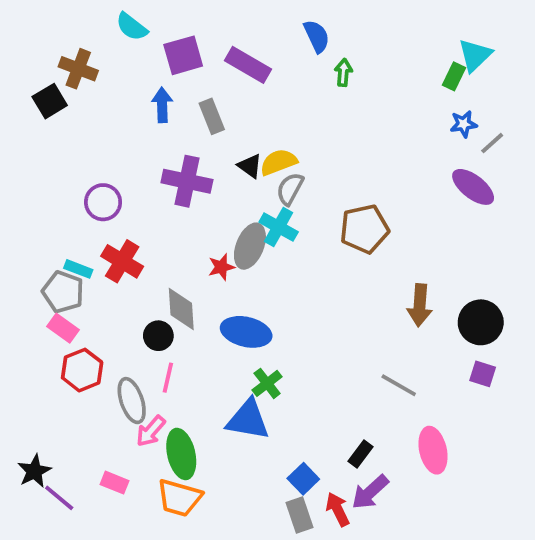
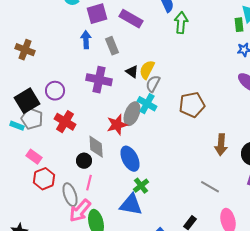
brown cross: (78, 69) -> (25, 50), moved
green arrow: (343, 72) -> (181, 23), size x1.5
green rectangle: (454, 76) -> (239, 25), turned -32
black square: (50, 101) -> (27, 101), moved, size x1.4
yellow semicircle: (279, 162) -> (147, 70), turned -42
red star: (221, 267) -> (117, 125), size x1.5
cyan rectangle: (78, 269) -> (17, 126), moved
gray pentagon: (63, 292) -> (32, 119), moved
blue ellipse: (246, 332) -> (130, 159), turned 50
pink arrow: (151, 431) -> (80, 211), size x1.4

